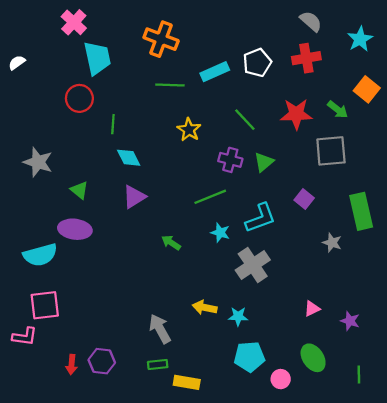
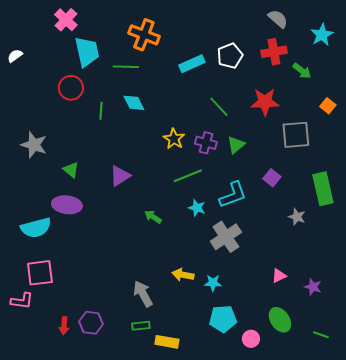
green line: (170, 85) -> (126, 67), moved
orange square: (367, 89) -> (328, 106), moved, size x0.7
green arrow: (338, 110) -> (302, 71), moved
yellow star: (189, 130) -> (174, 139), moved
cyan diamond: (129, 158) -> (134, 103), moved
green line: (359, 375) -> (321, 335), turned -70

